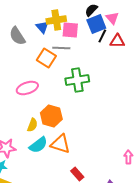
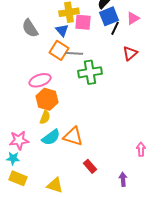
pink triangle: (112, 18) -> (133, 18), moved, turned 40
blue triangle: (42, 27) -> (62, 30), moved
red triangle: (117, 41) -> (130, 53), moved, turned -42
gray line: (61, 48) -> (74, 53), moved
orange hexagon: (51, 116) -> (47, 99), moved

